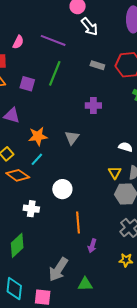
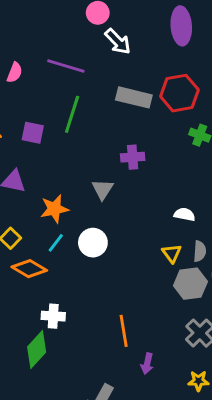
gray rectangle: (97, 65) -> (134, 97), size x1.6
gray triangle: (72, 138) -> (102, 189), moved
white circle: (62, 189) -> (93, 243), moved
green diamond: (17, 245) -> (37, 349), moved

